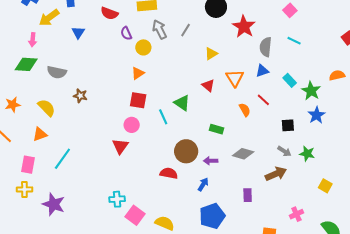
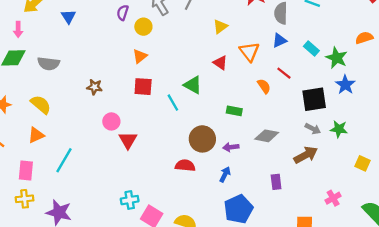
purple semicircle: (126, 33) -> (123, 13), turned 48
brown star: (80, 96) -> (94, 87), moved
pink circle: (132, 125) -> (111, 121), moved
black square: (288, 125) -> (314, 99), size x1.6

